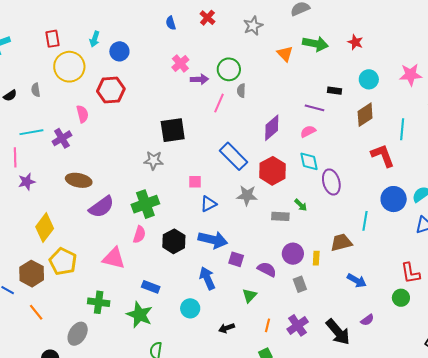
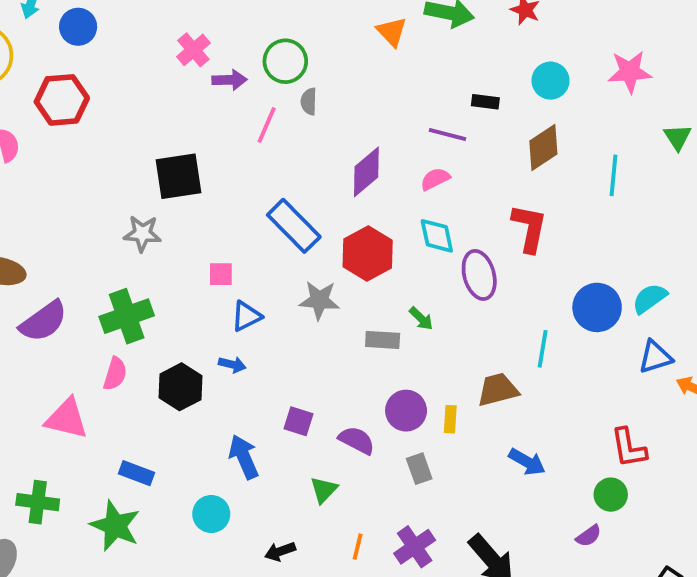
red L-shape: (383, 156) -> (529, 228), moved, turned 32
blue arrow: (213, 240) -> (232, 365), moved, size x0.5
purple semicircle: (367, 320) -> (589, 536), moved

